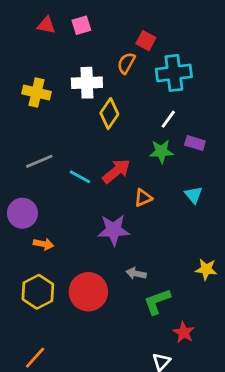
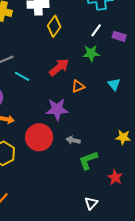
purple rectangle: (195, 143) -> (119, 36), moved
cyan line: (80, 177) -> (22, 76), moved
red circle: (88, 292) -> (39, 137), moved
red star: (184, 332) -> (115, 177), moved

